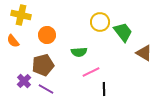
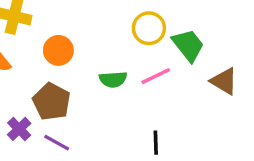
brown pentagon: (43, 65) -> (52, 102), turned -30
pink line: (91, 72) -> (156, 76), moved

